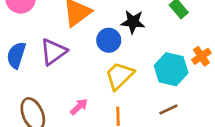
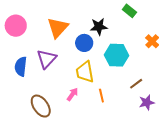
cyan hexagon: (171, 69) -> (116, 55), moved
yellow trapezoid: (119, 76) -> (85, 72), moved, turned -45

